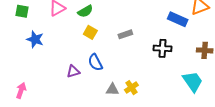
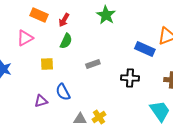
green semicircle: (85, 11) -> (66, 41), moved, turned -35
yellow square: (90, 32) -> (47, 64), moved, turned -32

